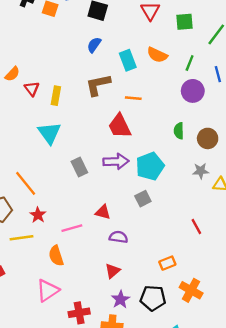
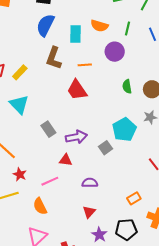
blue semicircle: (94, 45) -> (45, 25), size x1.6
cyan rectangle: (128, 60) -> (75, 34), turned 30
brown L-shape: (98, 85) -> (54, 58), turned -50
purple circle: (193, 91) -> (115, 52), moved
yellow rectangle: (56, 96) -> (20, 72), turned 42
purple arrow: (116, 161) -> (76, 137), moved
cyan pentagon: (150, 166) -> (124, 129), moved
red triangle: (103, 212) -> (66, 160), moved

